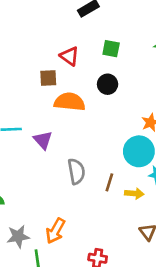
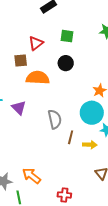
red triangle: (69, 56) -> (36, 43), turned 49
gray semicircle: (76, 171) -> (55, 119), moved
orange arrow: (55, 231) -> (32, 176), turned 102

